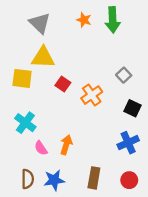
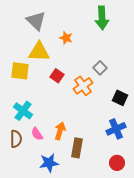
orange star: (84, 20) -> (66, 38), moved
gray square: (124, 75) -> (100, 68), moved
brown rectangle: (94, 178) -> (77, 148), moved
brown semicircle: (28, 179) -> (16, 139), moved

